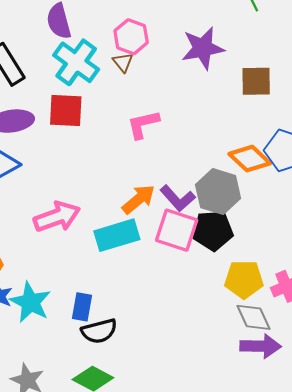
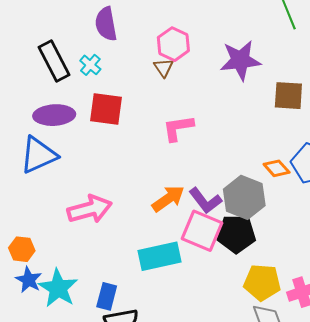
cyan cross: (76, 62) -> (90, 65), moved, size x0.5
orange diamond: (250, 159) -> (277, 168), size x0.7
cyan rectangle: (117, 235) -> (159, 256), moved

